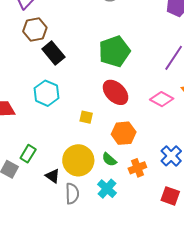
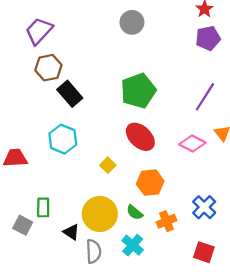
yellow square: (86, 117) -> (108, 165), turned 32
green rectangle: (28, 154) -> (43, 207), turned -30

